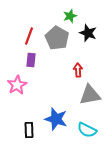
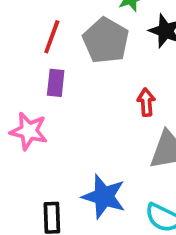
pink star: (17, 85) -> (29, 131), turned -30

